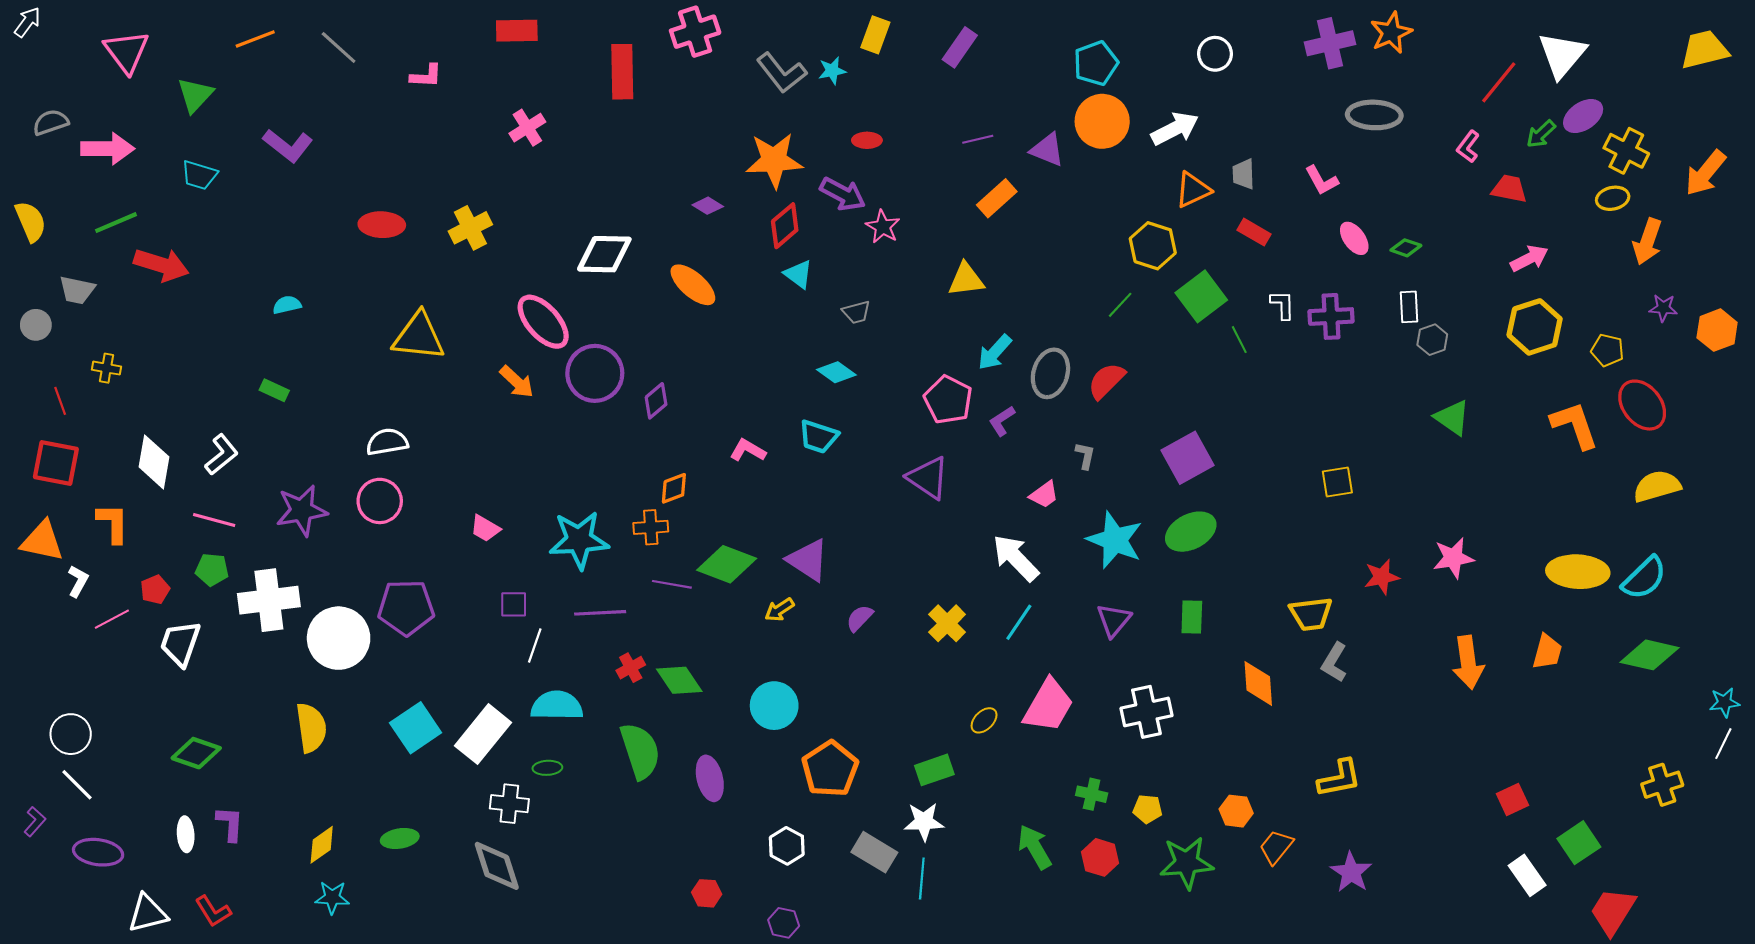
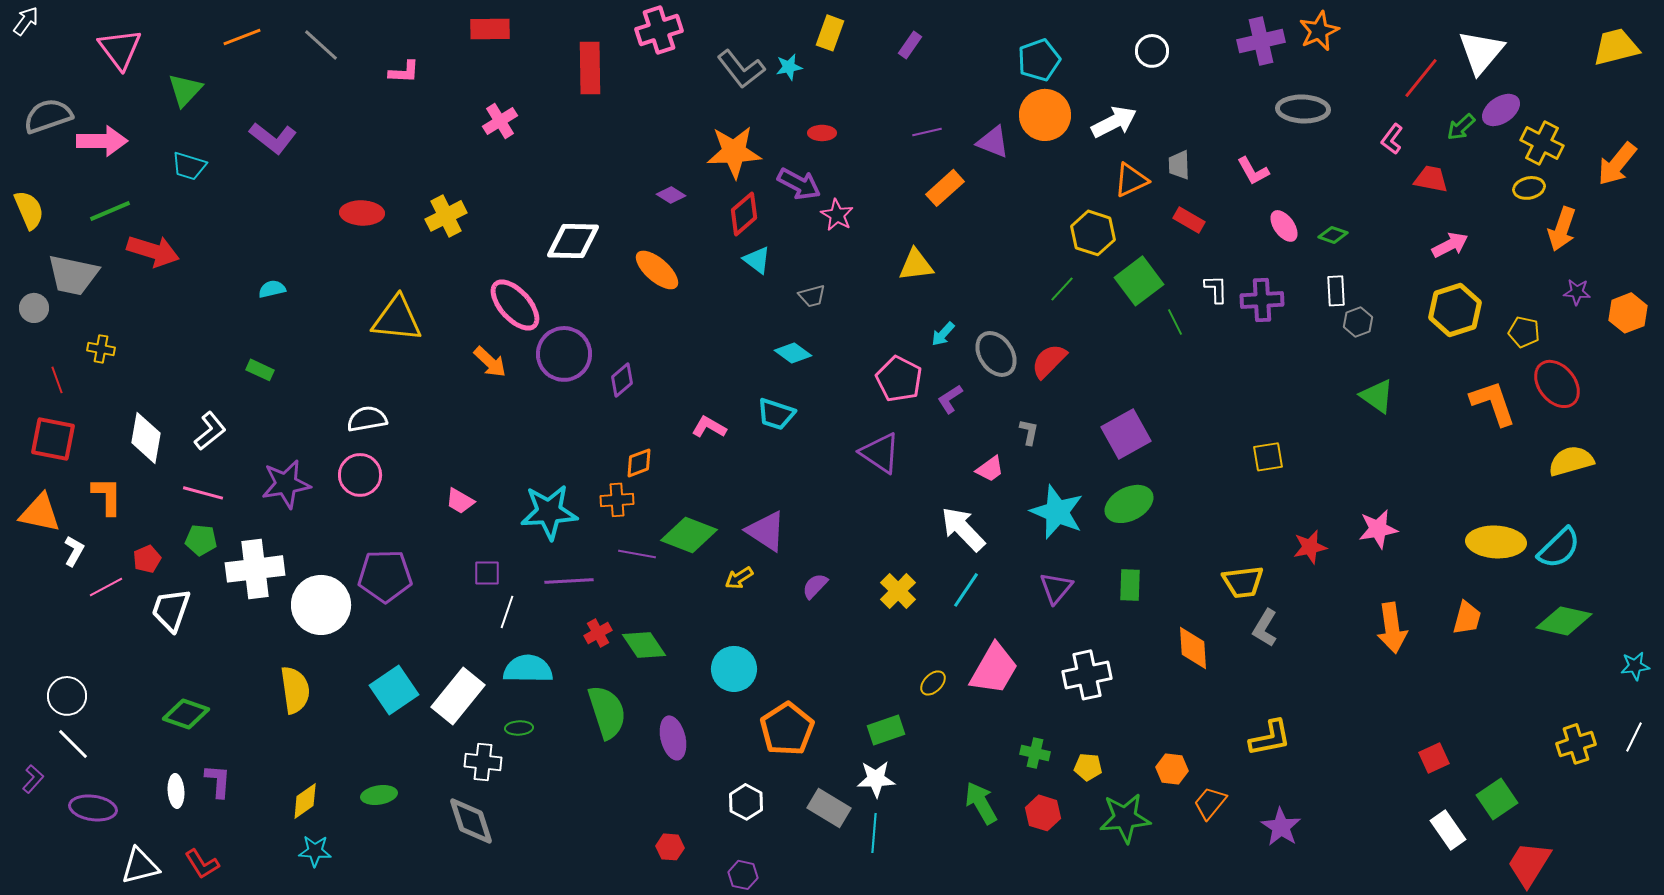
purple rectangle: (960, 47) -> (910, 45), size x0.7
gray semicircle: (51, 122) -> (48, 116), size x1.4
gray trapezoid: (77, 290) -> (73, 275), size x1.5
cyan arrow: (995, 352) -> (943, 334), size x0.7
gray ellipse: (1050, 373) -> (996, 354), turned -51
white line: (1723, 744) -> (1634, 737), moved

